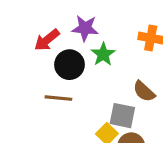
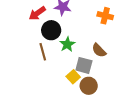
green star: (103, 54) -> (67, 44), moved
brown line: (58, 98) -> (43, 52), turned 66

